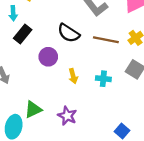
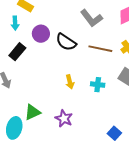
black rectangle: (23, 34) -> (17, 52), moved
purple circle: (48, 57) -> (41, 34), moved

